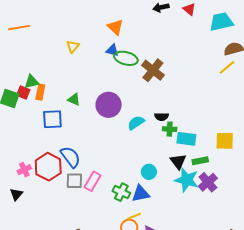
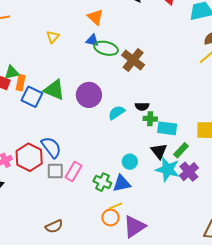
green triangle: (74, 99) -> (54, 90), size x1.6
blue square: (52, 119) -> (32, 97), moved, turned 30
green rectangle: (200, 161) -> (181, 150), turned -35

